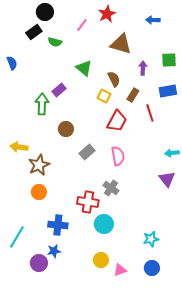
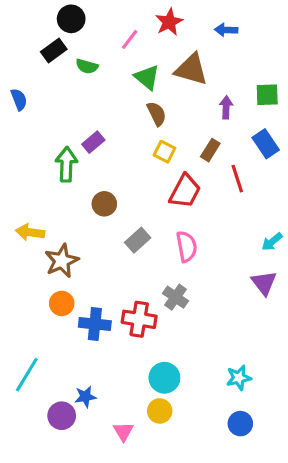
blue arrow: (153, 20) -> (226, 30), moved
green triangle: (84, 68) -> (147, 77), moved
brown semicircle: (114, 79) -> (157, 114), moved
blue rectangle: (168, 91) -> (266, 144), turned 66
cyan arrow: (172, 153) -> (272, 242), turned -32
cyan circle: (104, 224) -> (164, 378), moved
blue cross: (58, 225) -> (95, 324), moved
pink triangle: (120, 270) -> (123, 432), moved, turned -40

